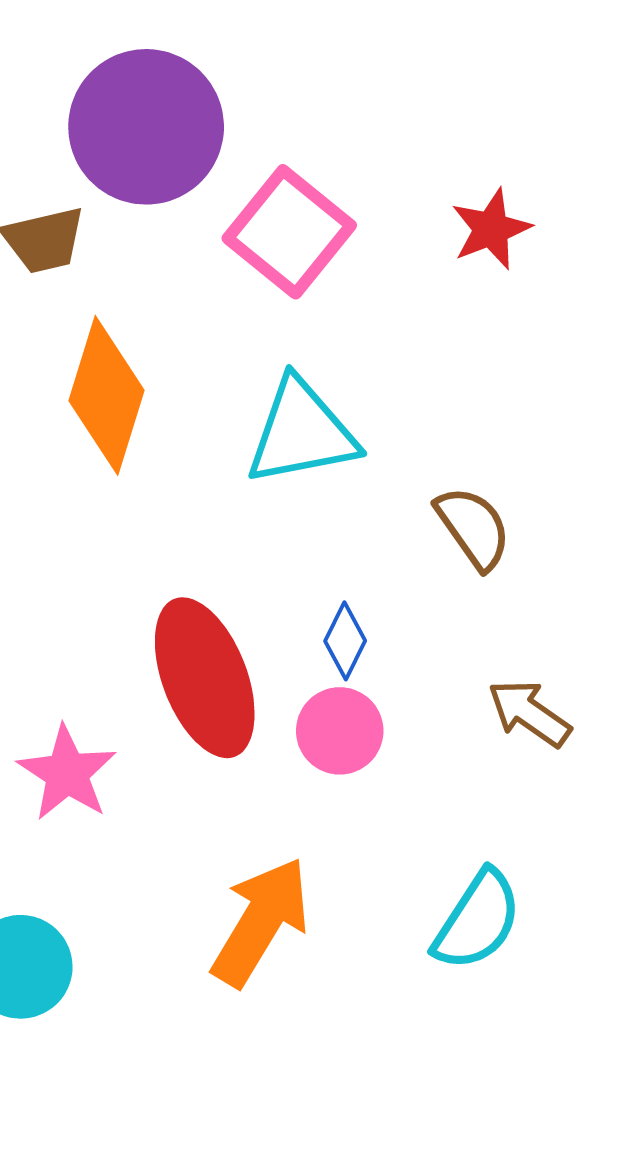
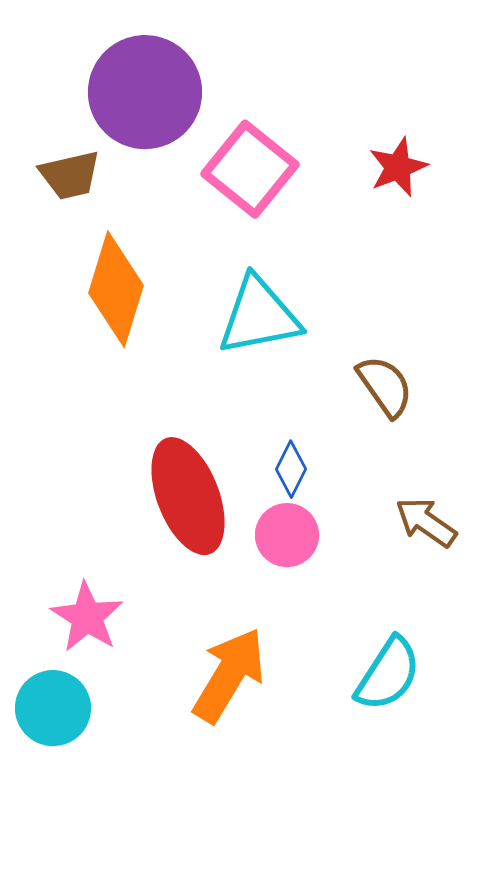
pink star: (67, 773) -> (87, 617), moved

